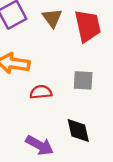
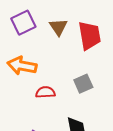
gray square: (83, 80) -> (83, 84), turned -30

